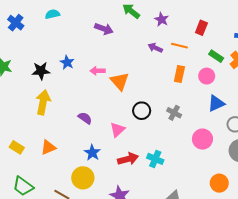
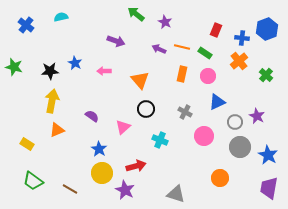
red rectangle: (201, 28) -> (216, 30), moved
purple arrow: (104, 29) -> (116, 41), moved
green rectangle: (216, 56) -> (205, 53), moved
orange triangle: (120, 81) -> (140, 80), moved
gray cross: (174, 113) -> (185, 112), moved
orange triangle: (48, 147) -> (57, 130), moved
red arrow: (128, 159) -> (136, 166), moved
cyan cross: (155, 159) -> (160, 140), moved
yellow circle: (83, 178) -> (102, 173), moved

